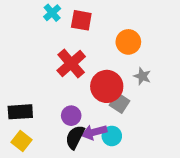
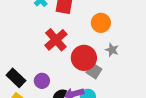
black rectangle: (20, 112) -> (16, 78), turned 48
purple circle: (71, 116) -> (42, 81), moved

